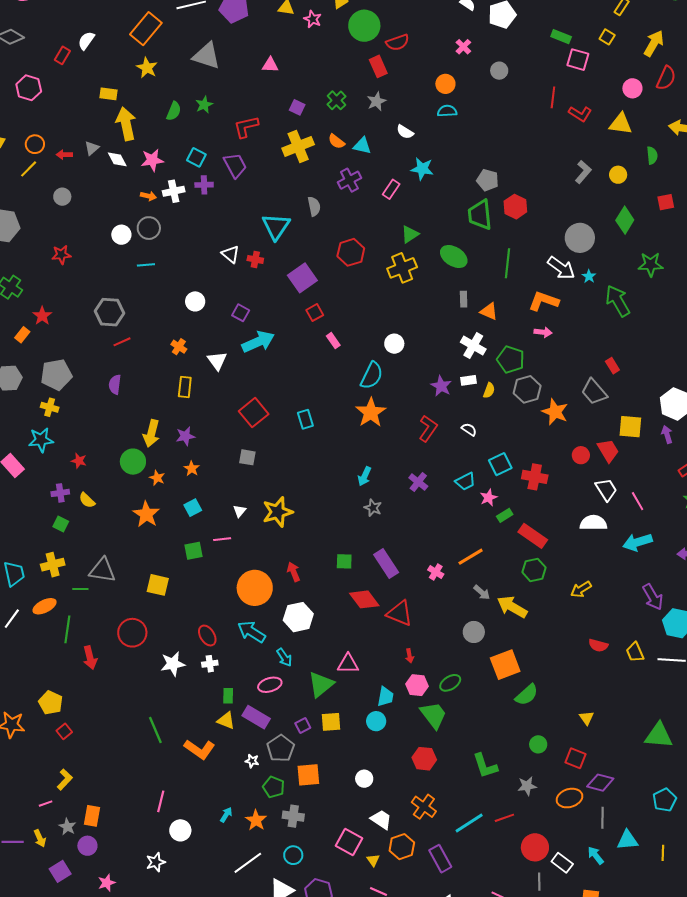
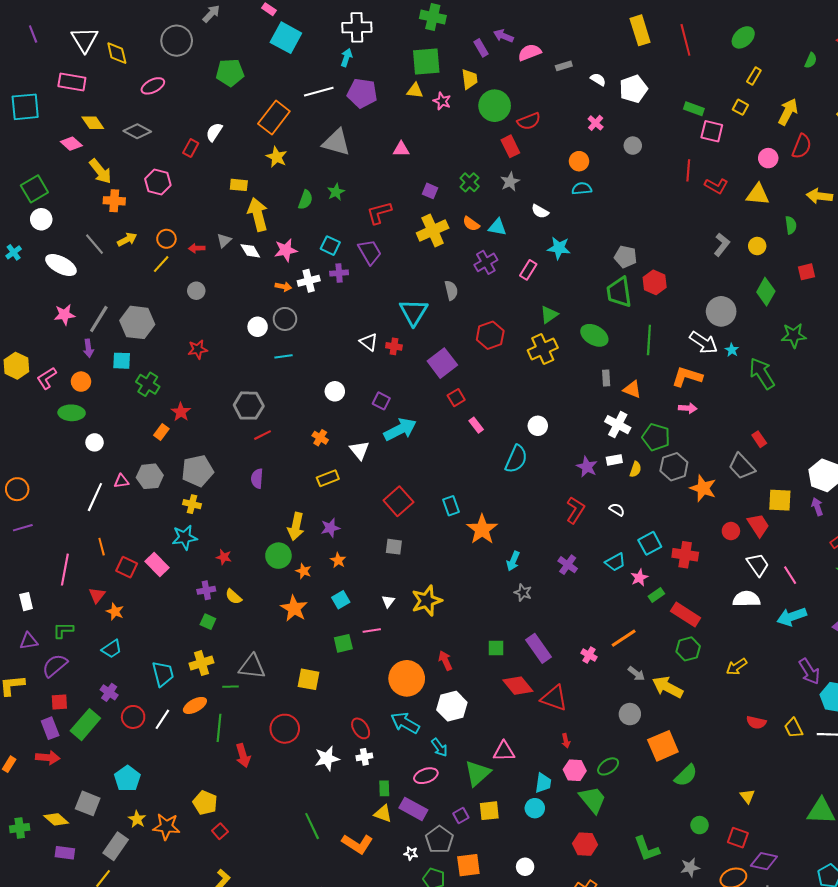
yellow rectangle: (185, 387) -> (328, 478), turned 65
orange star: (371, 413) -> (482, 529), moved

